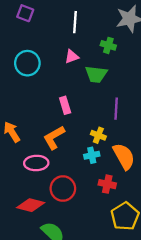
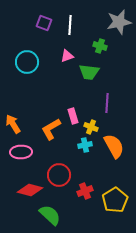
purple square: (25, 13) -> (44, 23), moved
pink rectangle: (65, 105) -> (73, 116), moved
pink ellipse: (36, 163) -> (21, 152), moved
red cross: (107, 184) -> (85, 191), moved, turned -35

